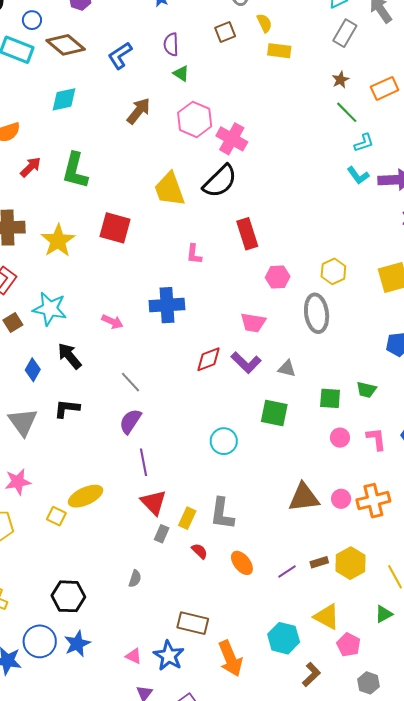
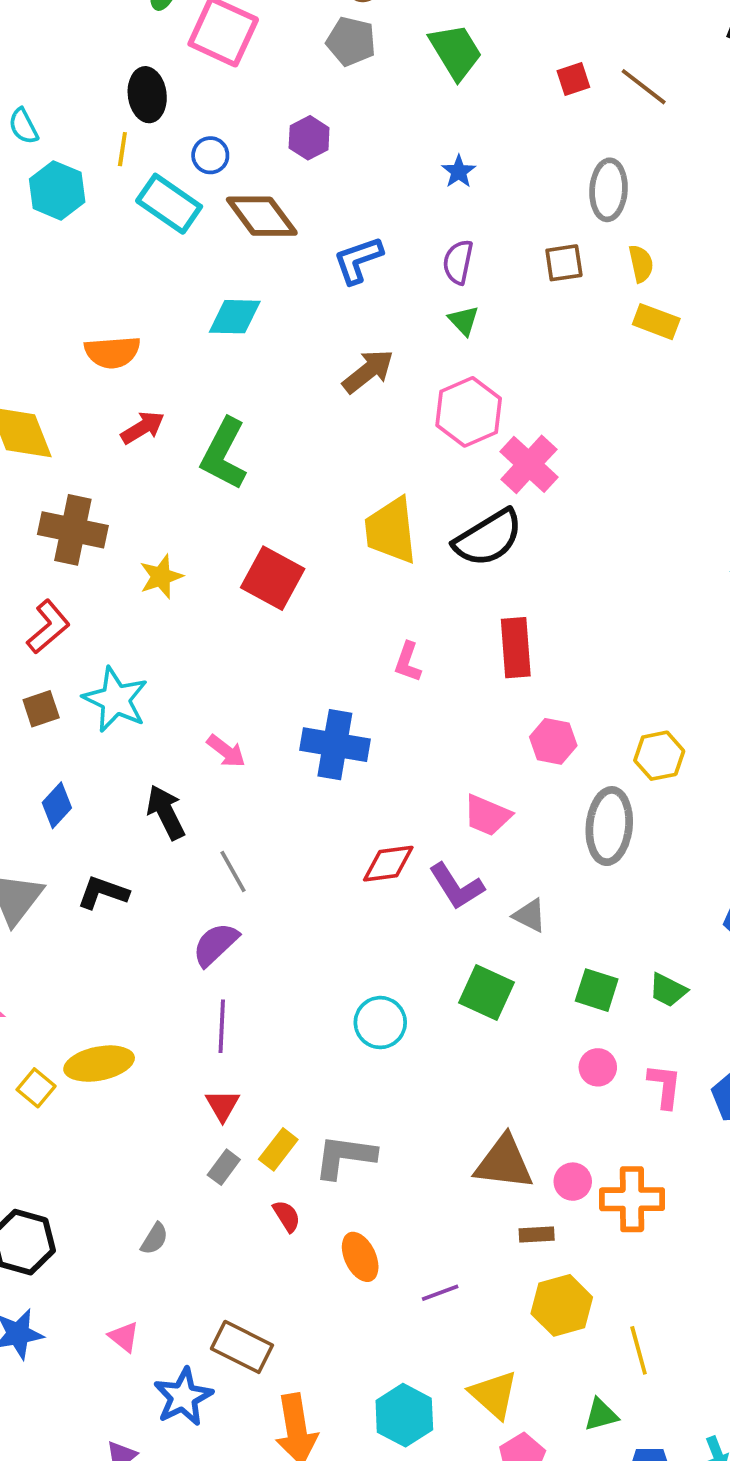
yellow star: (58, 241) -> (161, 577), size x0.7
black arrow: (70, 356) -> (166, 812), moved
red triangle: (153, 502) -> (223, 1105), size x0.7
gray L-shape: (222, 514) -> (345, 1157), turned 76
brown rectangle: (319, 562) -> (537, 1235), moved
pink triangle: (134, 656) -> (124, 1337), moved

